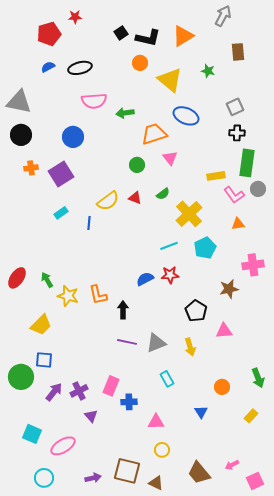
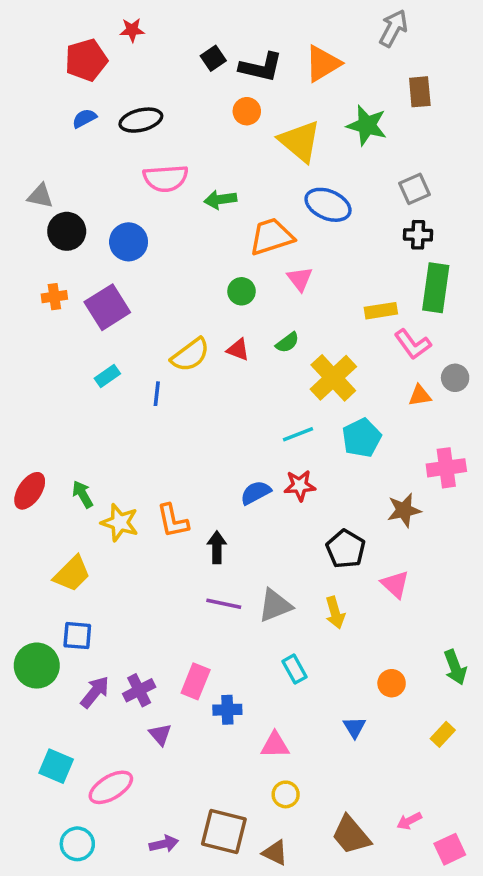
green star: (208, 71) -> (367, 125), size x1.6
gray triangle: (19, 102) -> (40, 196), moved, size x0.6
black circle: (21, 135) -> (67, 231), moved
gray circle: (258, 189) -> (455, 378), moved
pink triangle: (224, 331) -> (395, 584), turned 48

